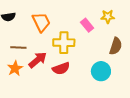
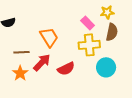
orange trapezoid: (41, 22) -> (49, 37), moved
yellow cross: (64, 43) -> (89, 45), moved
brown semicircle: (116, 46) -> (112, 32), moved

